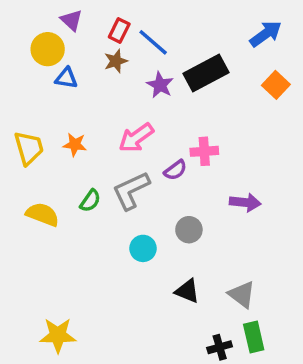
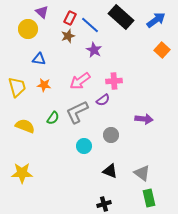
black rectangle: (206, 73) -> (121, 17), moved, turned 70
blue triangle: (66, 78) -> (39, 59), moved
pink cross: (204, 151) -> (114, 81), moved
yellow star: (58, 335) -> (22, 173), moved
black cross: (220, 347) -> (104, 204), moved

